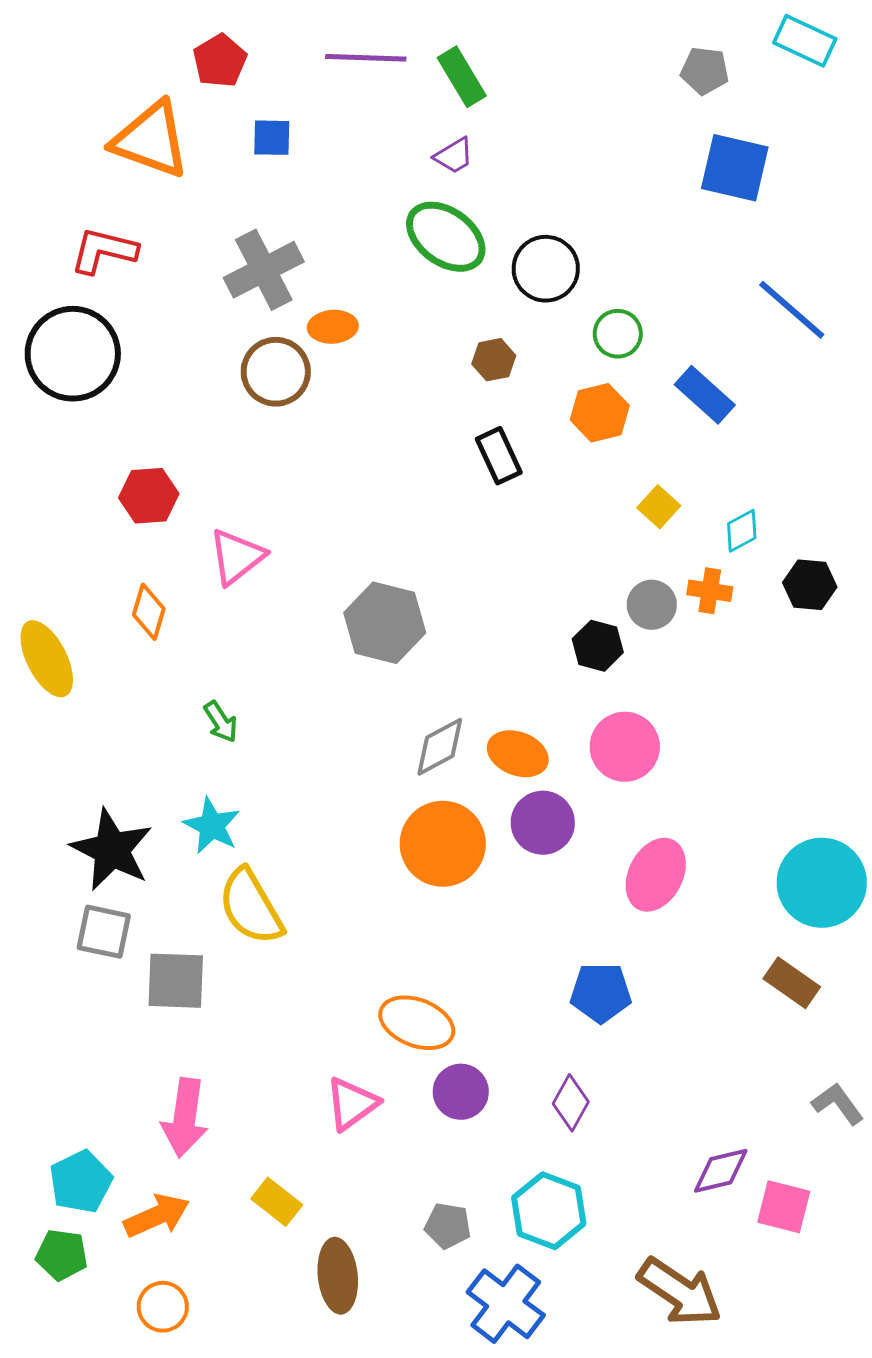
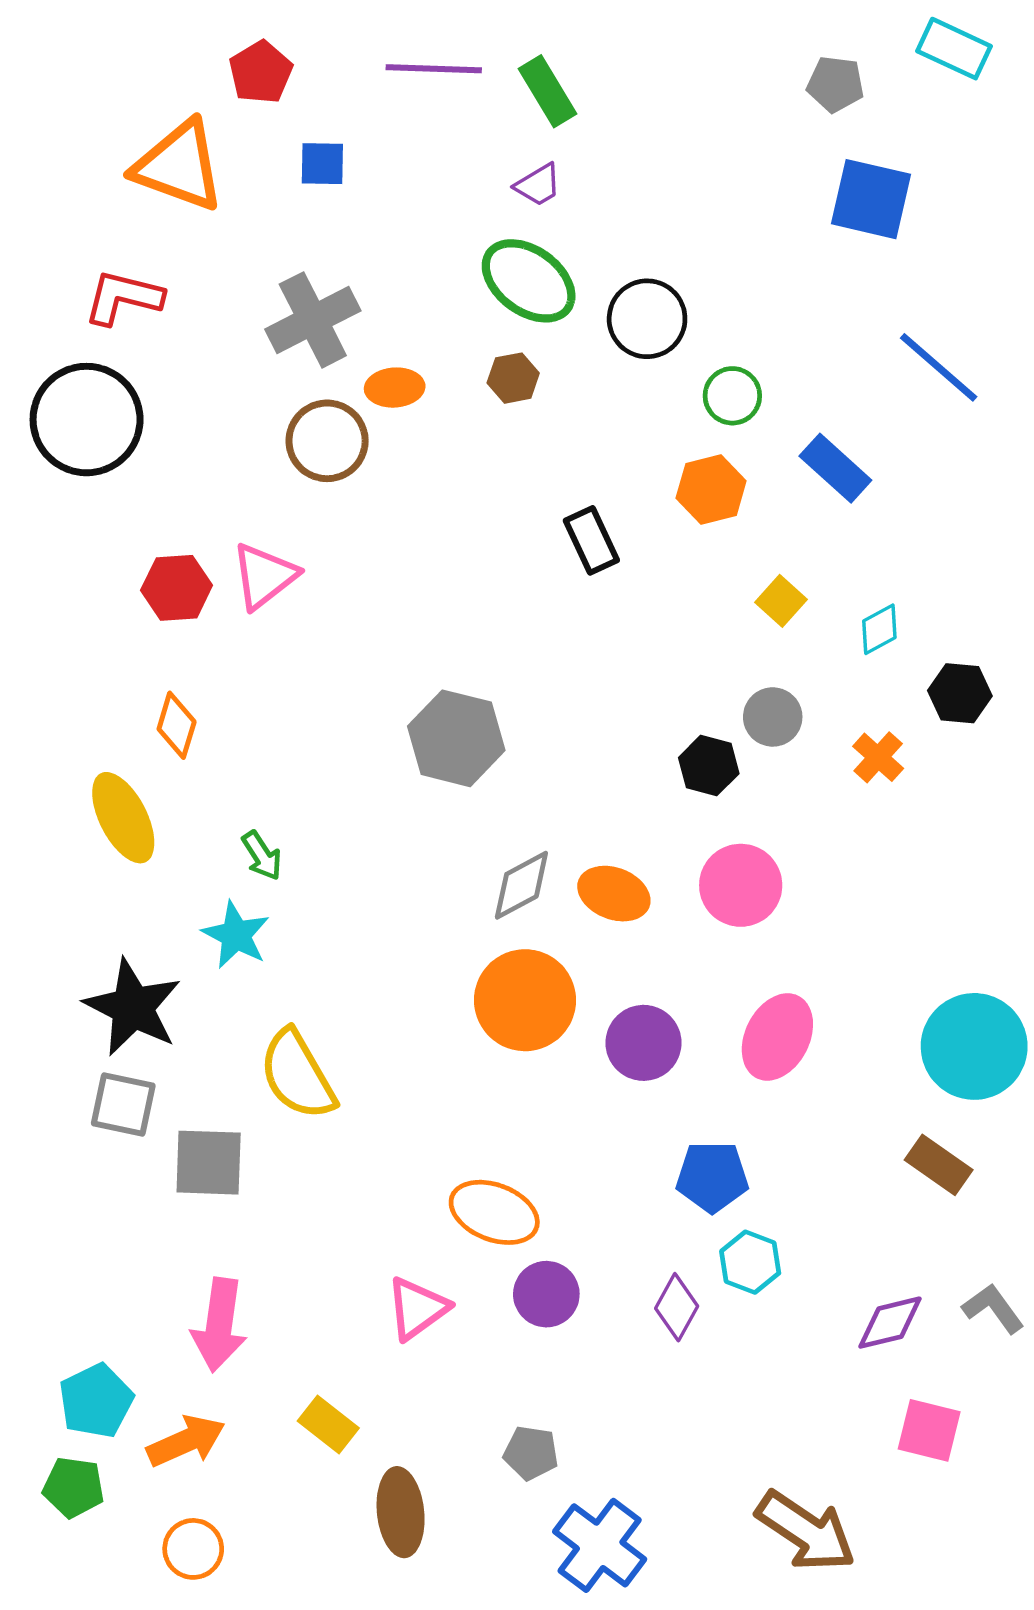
brown hexagon: (494, 360) -> (513, 378), moved
pink triangle: (237, 557) -> (264, 576), moved
orange cross: (710, 591) -> (878, 757), moved, turned 33
yellow ellipse: (47, 659) -> (123, 818), moved
purple circle: (543, 823) -> (644, 1043), moved
cyan star: (212, 826) -> (236, 935), moved
purple diamond: (721, 1171) -> (890, 1323), moved
cyan hexagon: (549, 1211) -> (750, 1262), moved, size x0.7

